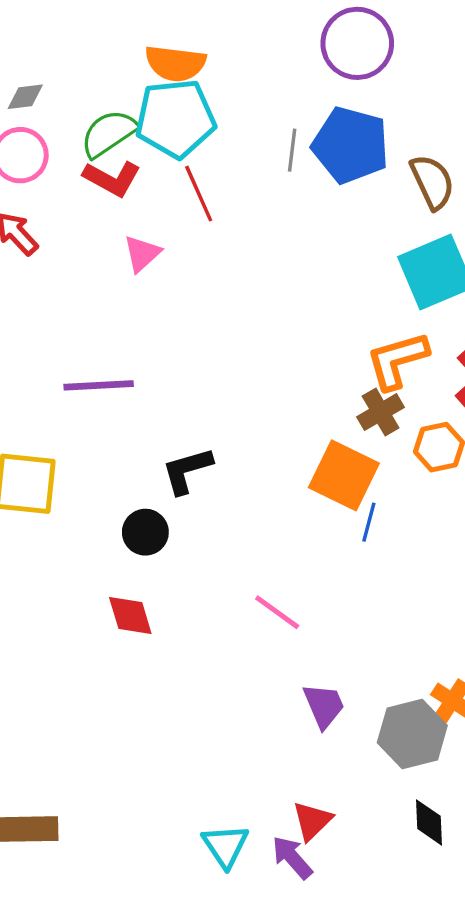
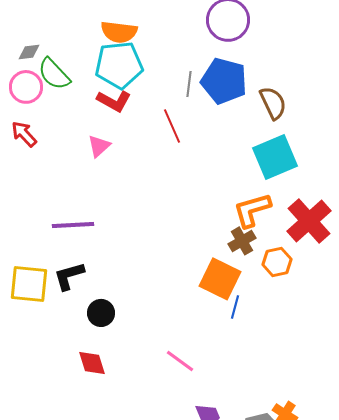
green semicircle: (109, 133) -> (54, 74), moved, turned -99
red L-shape: (112, 179) -> (114, 101), moved
red line: (199, 194) -> (172, 126), moved
black L-shape: (187, 470) -> (69, 276), moved

